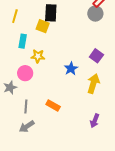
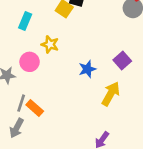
cyan rectangle: (23, 41) -> (25, 21), moved
orange rectangle: (53, 106) -> (35, 108), moved
gray arrow: (27, 126) -> (17, 128), turned -42

